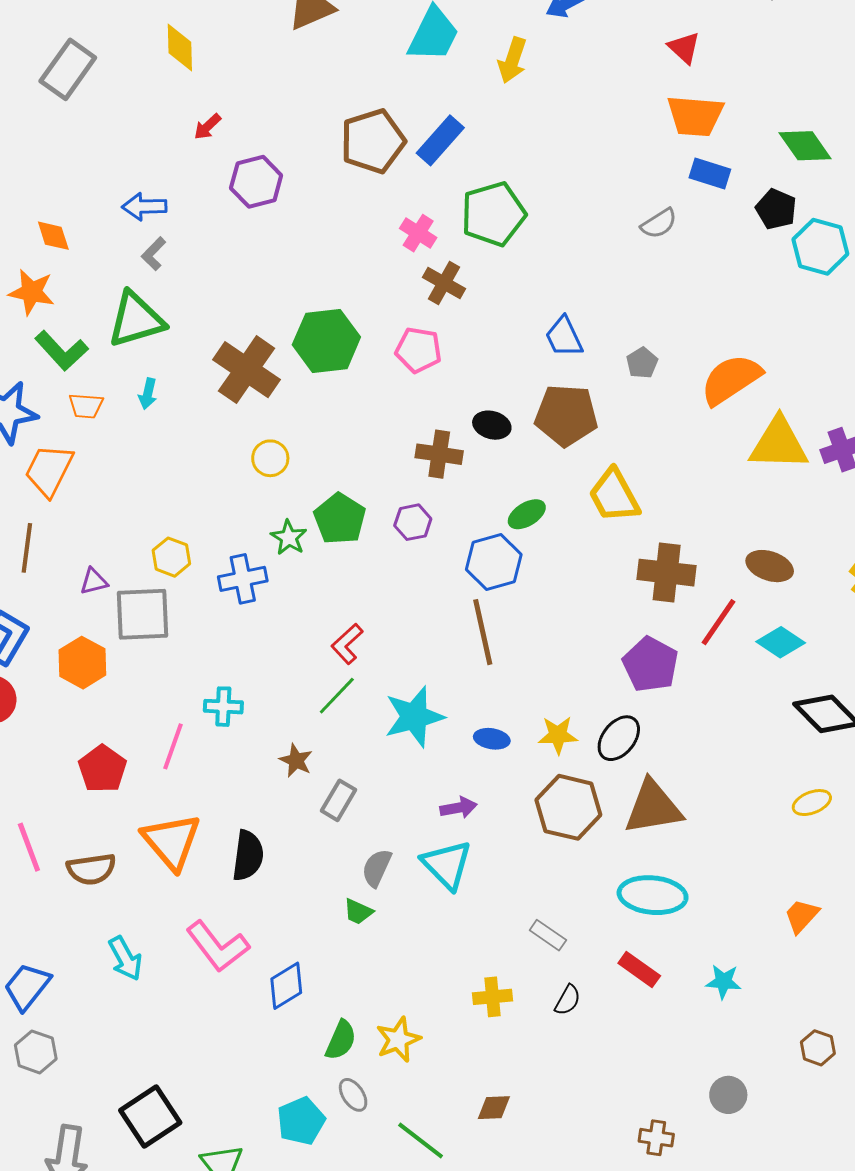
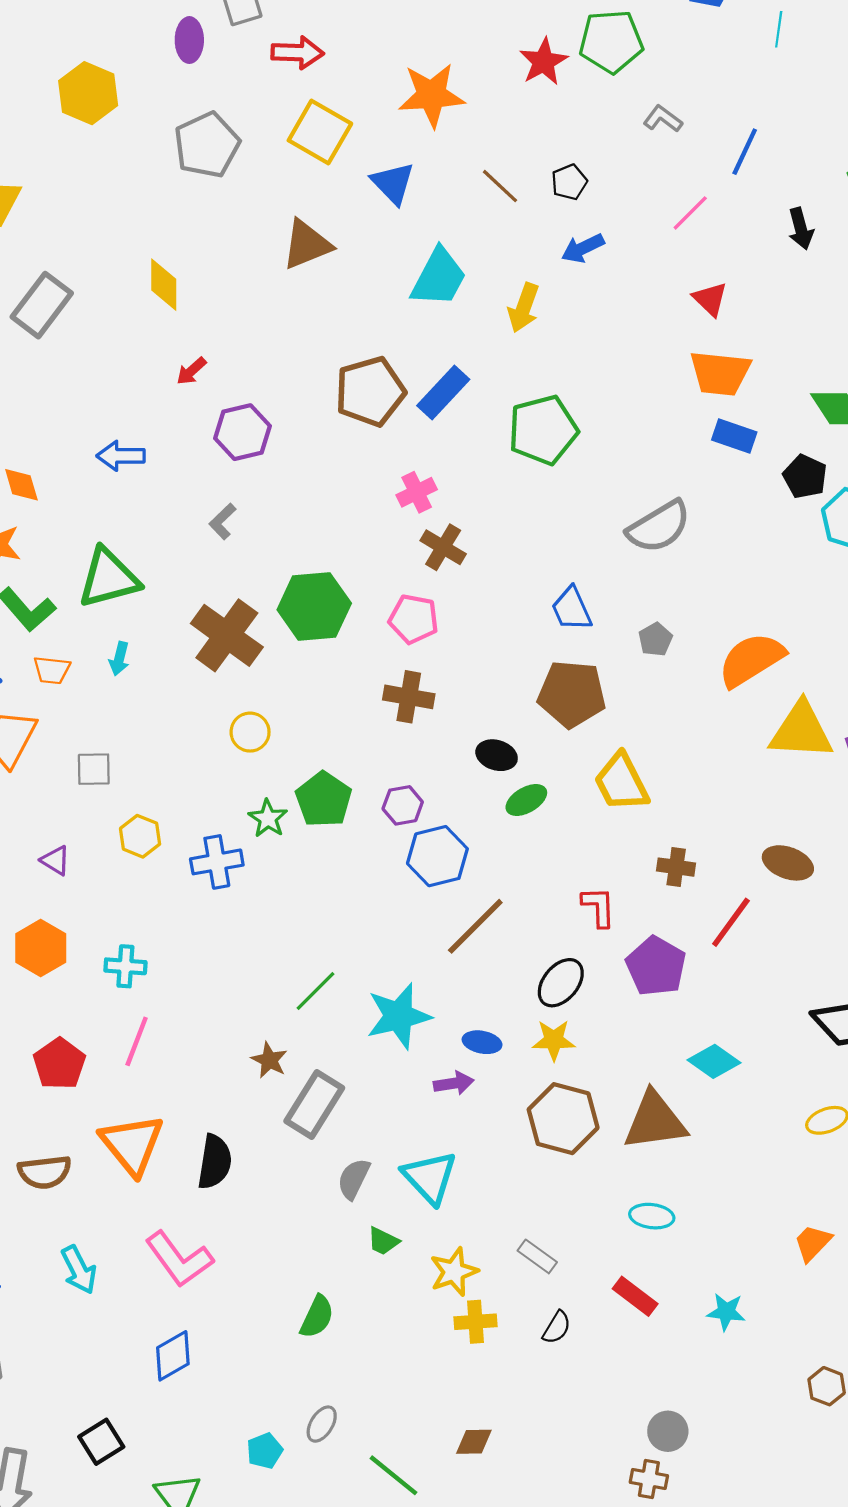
green pentagon: (493, 214) -> (543, 430), moved
gray semicircle: (659, 224) -> (659, 527), moved, size x1.6
pink cross: (418, 233) -> (417, 492), turned 30
gray L-shape: (154, 254) -> (222, 521), moved
black ellipse: (492, 425) -> (497, 755), moved
brown cross: (439, 454) -> (409, 697), moved
blue hexagon: (494, 562) -> (437, 856), moved
brown cross: (667, 573) -> (676, 867), size x0.6
purple triangle: (94, 581) -> (55, 860), turned 44
gray square: (143, 614) -> (94, 769), moved, size x0.6
brown line: (483, 632) -> (475, 926), turned 56
cyan diamond: (781, 642) -> (714, 1061), moved
red L-shape: (347, 644) -> (599, 907), moved, turned 129
cyan cross: (223, 707) -> (125, 966), moved
black ellipse: (619, 738) -> (561, 983), moved
gray rectangle: (339, 800) -> (314, 1104), size x1.5
purple arrow: (458, 808) -> (454, 1083), moved
cyan ellipse: (653, 895) -> (652, 1216), size x0.6
green trapezoid: (358, 912) -> (383, 1241), moved
blue diamond: (286, 986) -> (173, 1356), moved
green semicircle: (341, 1040) -> (317, 1317), moved
yellow star: (398, 1040) -> (454, 1272), moved
gray ellipse: (353, 1095) -> (322, 1424), turned 64
gray circle: (728, 1095) -> (668, 1431), moved
black square: (150, 1117) -> (101, 1442), size x0.7
cyan pentagon: (301, 1121) -> (265, 1451), size x0.7

